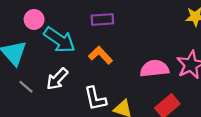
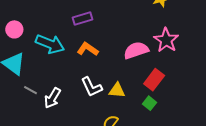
pink circle: (34, 19) -> (14, 29), moved
white arrow: (57, 79) -> (52, 98), moved

